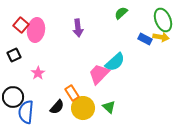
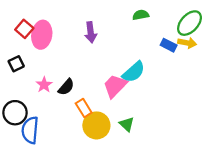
green semicircle: (121, 13) -> (141, 15), turned 32
green ellipse: (163, 20) -> (190, 23), turned 65
black semicircle: (57, 107) -> (66, 87), moved

